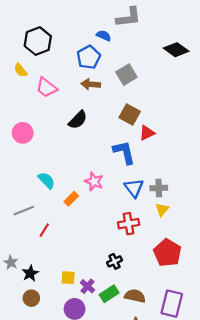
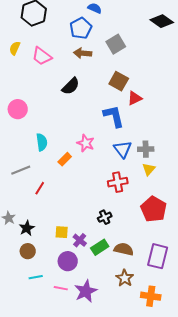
yellow semicircle: (21, 70) -> (15, 48), moved, turned 64
pink circle: (23, 133) -> (18, 109), moved
cyan semicircle: (46, 180) -> (42, 142), turned 36

